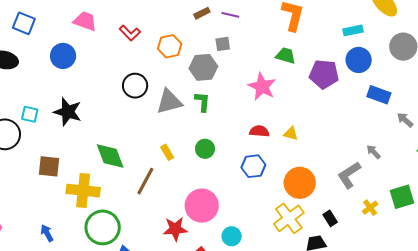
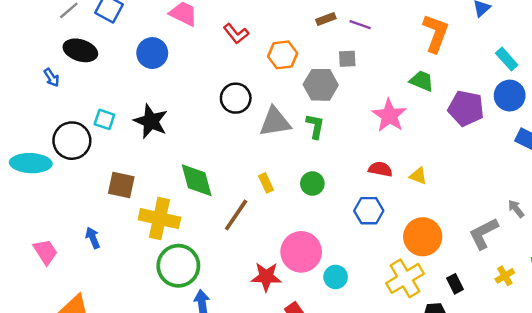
cyan rectangle: (353, 30) -> (507, 59), turned 54
blue arrow: (47, 233) -> (93, 238), moved
cyan circle: (232, 236) -> (336, 277), moved

